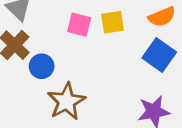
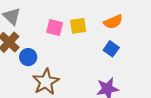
blue square: (159, 55) -> (111, 49), size x0.7

